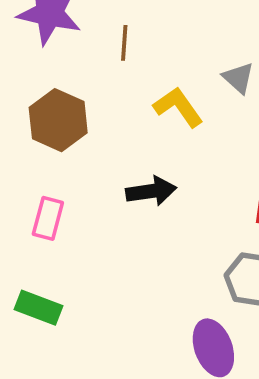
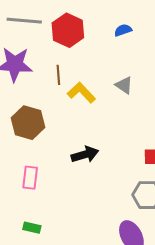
yellow L-shape: (178, 107) -> (81, 93), moved
green rectangle: (38, 308) -> (32, 228), size x0.7

